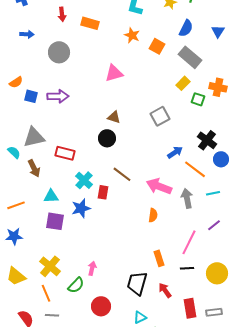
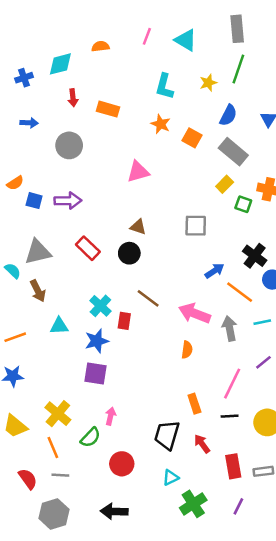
gray square: (160, 116) -> (196, 226), turned 30
red rectangle: (65, 153) -> (88, 248), moved, turned 30
purple square: (55, 221) -> (95, 374), moved

